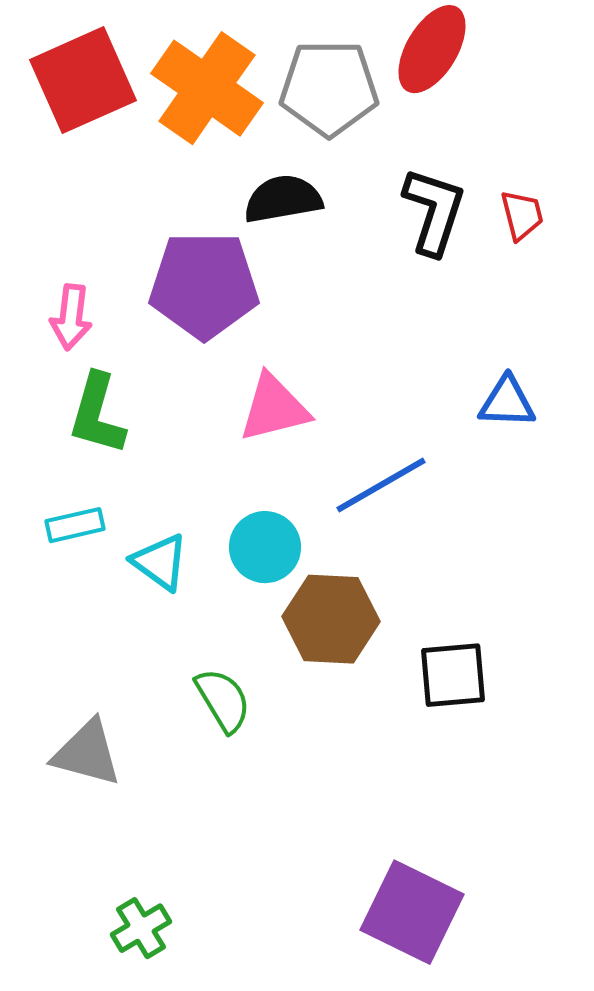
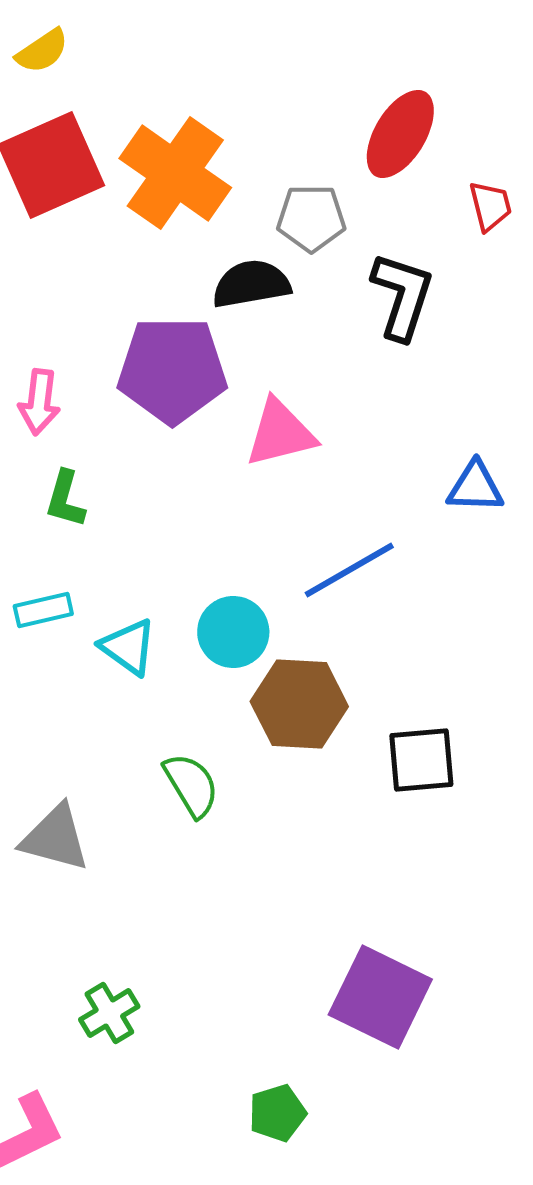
gray pentagon: (329, 88) -> (311, 218), moved, size x0.7
red trapezoid: (522, 215) -> (490, 206), moved
pink triangle: (274, 408) -> (280, 433), moved
green L-shape: (97, 414) -> (65, 499), size x0.7

